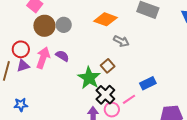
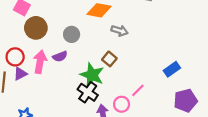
gray circle: (64, 25) -> (72, 34), moved
purple semicircle: (62, 56) -> (60, 56), turned 136
blue rectangle: (148, 83) -> (172, 69), moved
black cross: (105, 95) -> (88, 92), moved

